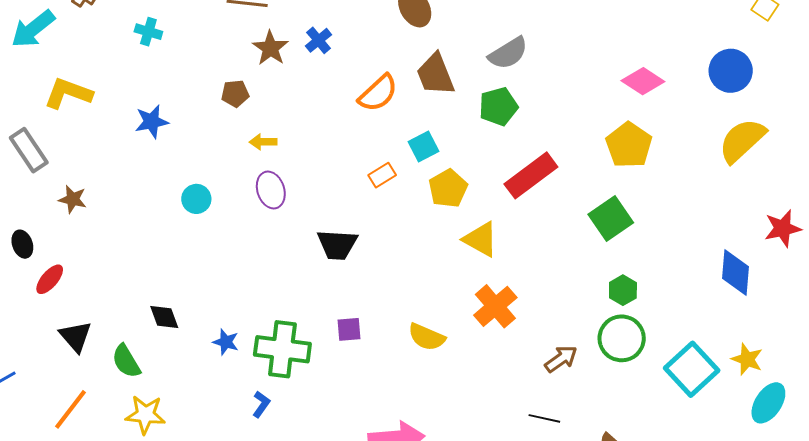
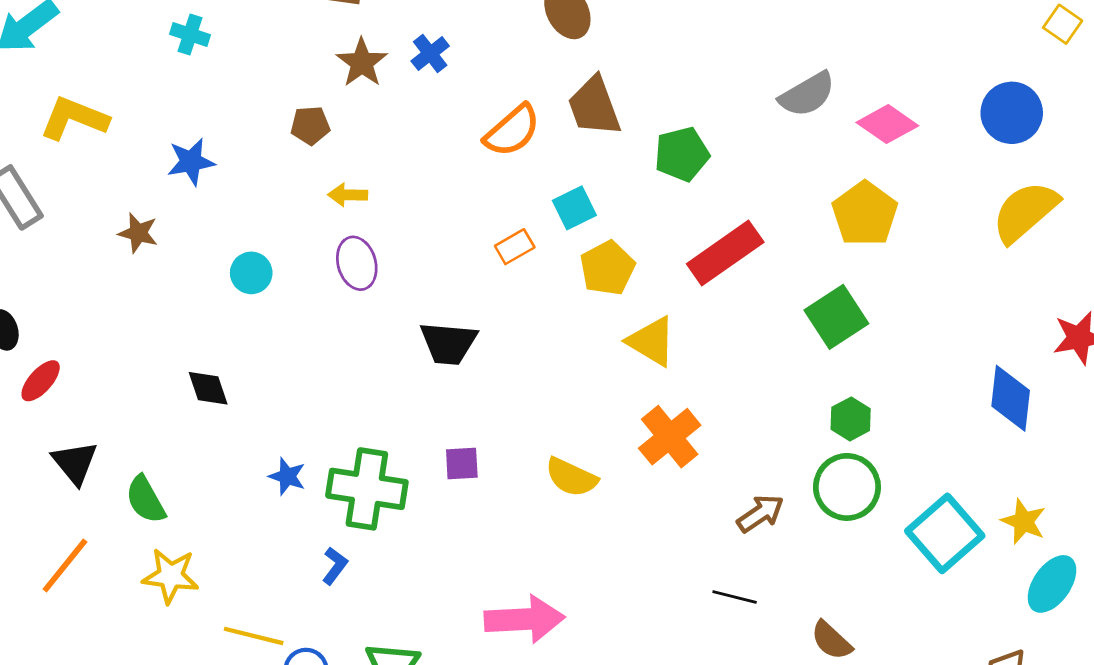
gray semicircle: (508, 53) -> (807, 94), moved
brown star: (73, 199) -> (138, 233), moved
black diamond: (164, 317) -> (208, 388), moved

